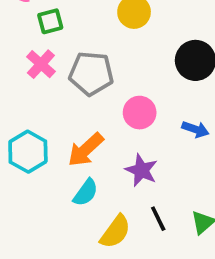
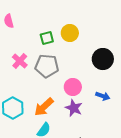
green square: (50, 21) -> (47, 38), moved
purple star: (141, 170) -> (74, 108), moved

